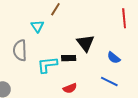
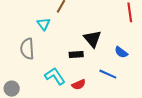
cyan L-shape: (47, 65) -> (55, 76), moved, turned 65
blue line: (109, 81) -> (108, 74), moved

